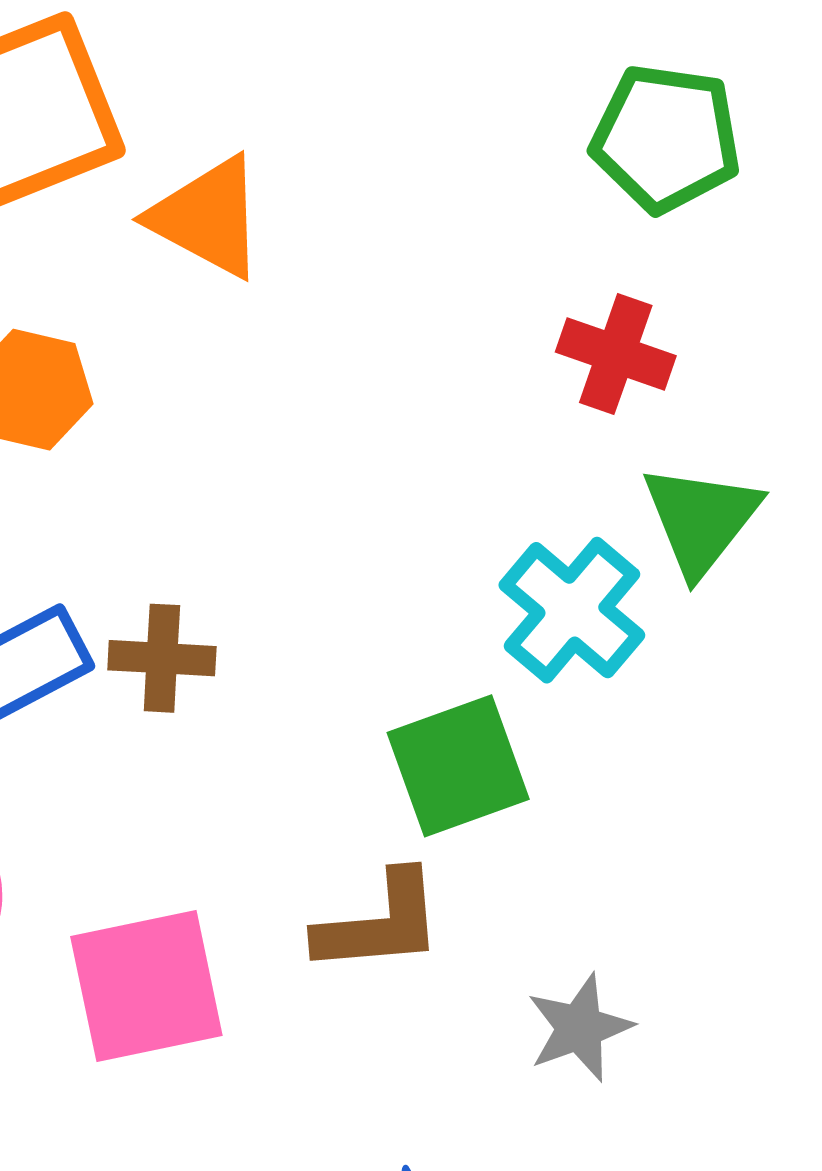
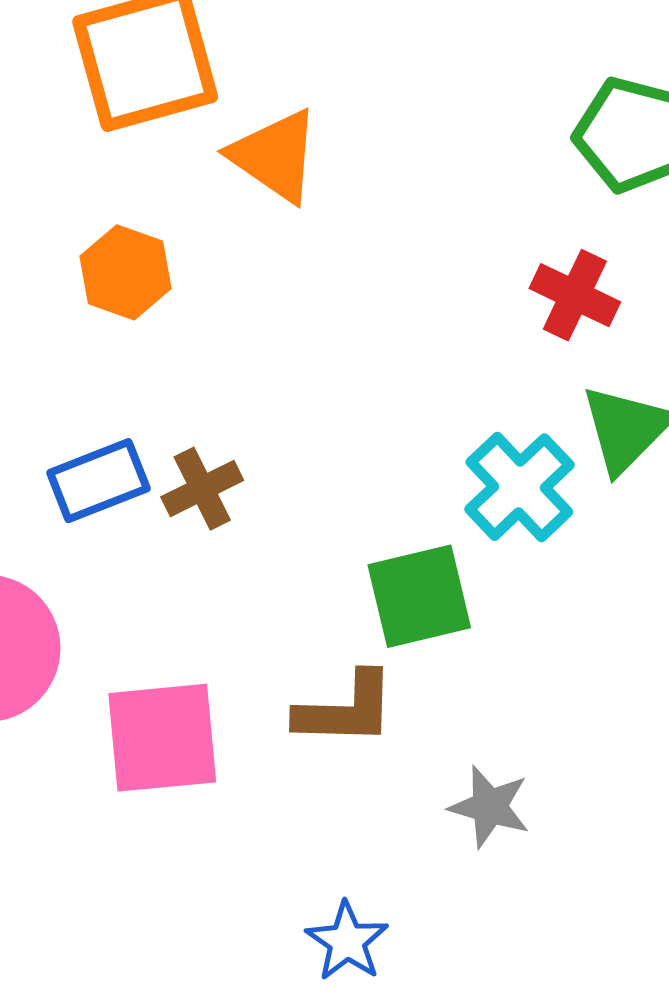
brown cross: (162, 658) -> (202, 489), turned -36
gray star: (580, 1028) -> (490, 807), turned 30

